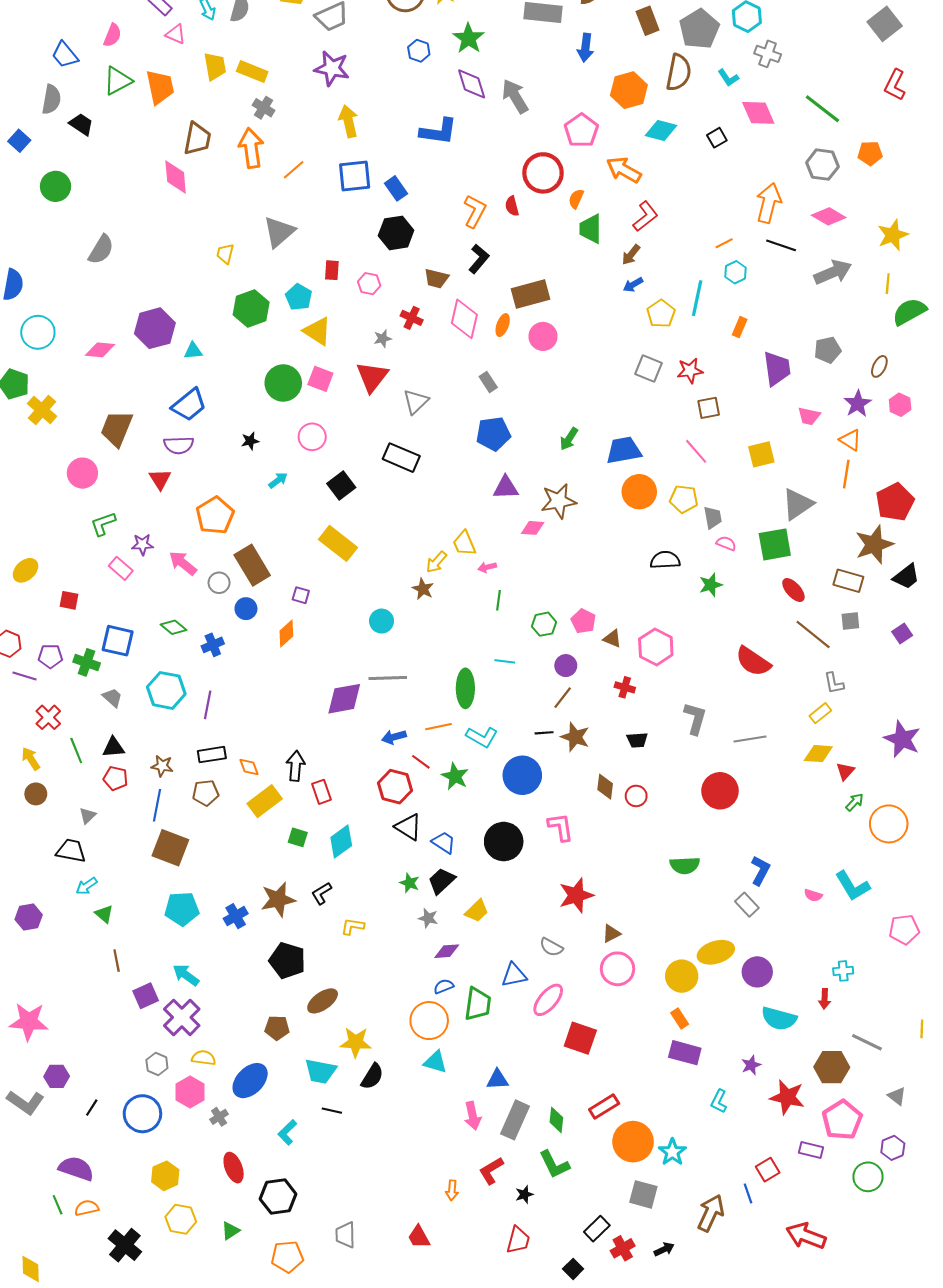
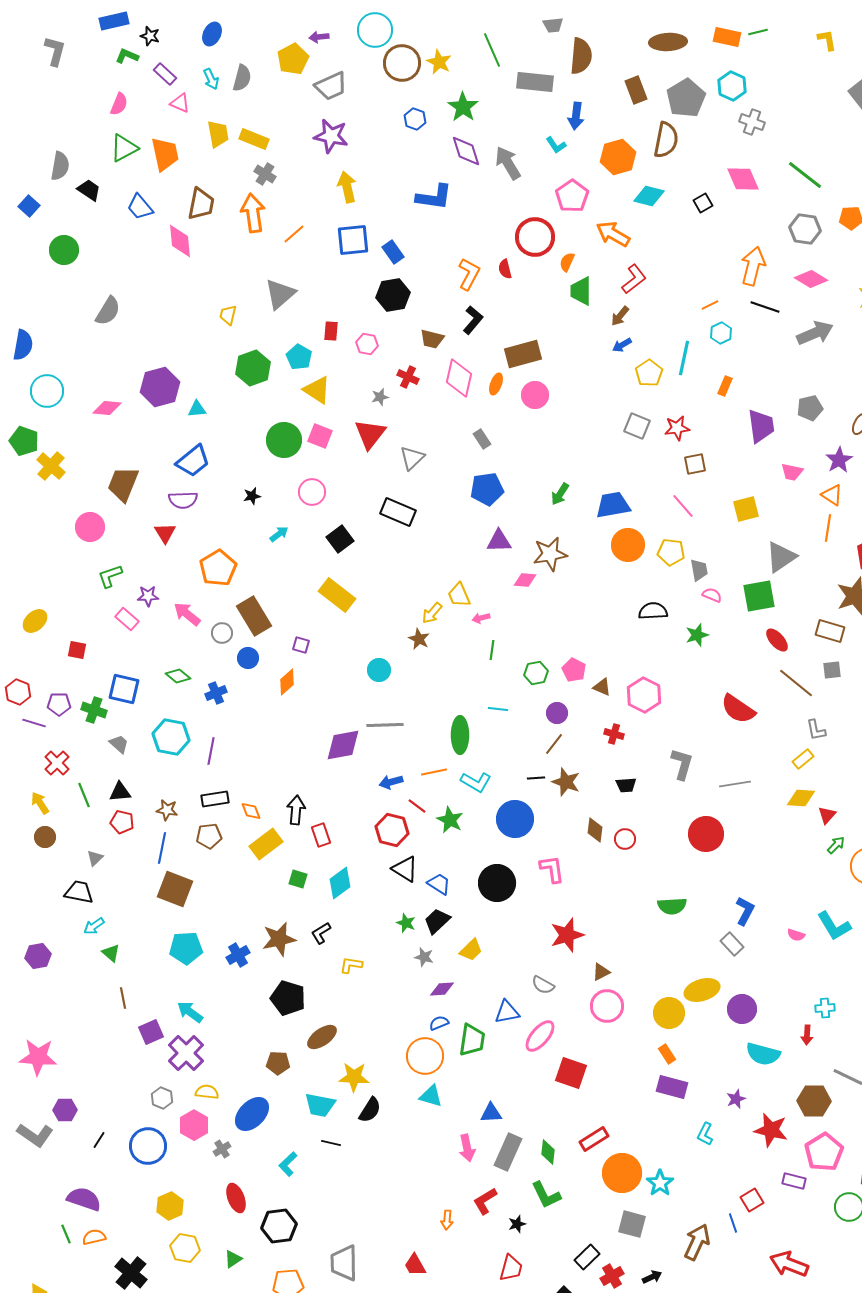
blue trapezoid: (65, 55) -> (140, 207), moved
cyan L-shape: (728, 78) -> (556, 145), moved
gray trapezoid: (345, 1235) -> (344, 1263), size x1.4

